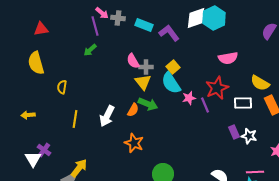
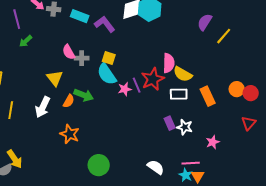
purple line: (95, 26) -> (17, 19), moved
pink semicircle: (228, 58) -> (169, 63), moved, turned -78
yellow square: (173, 67) -> (109, 58), turned -32
yellow triangle: (143, 82) -> (55, 78), moved
yellow semicircle: (260, 83) -> (183, 74), moved
purple line: (205, 105) -> (137, 85), moved
yellow arrow: (79, 168) -> (15, 159), turned 108

